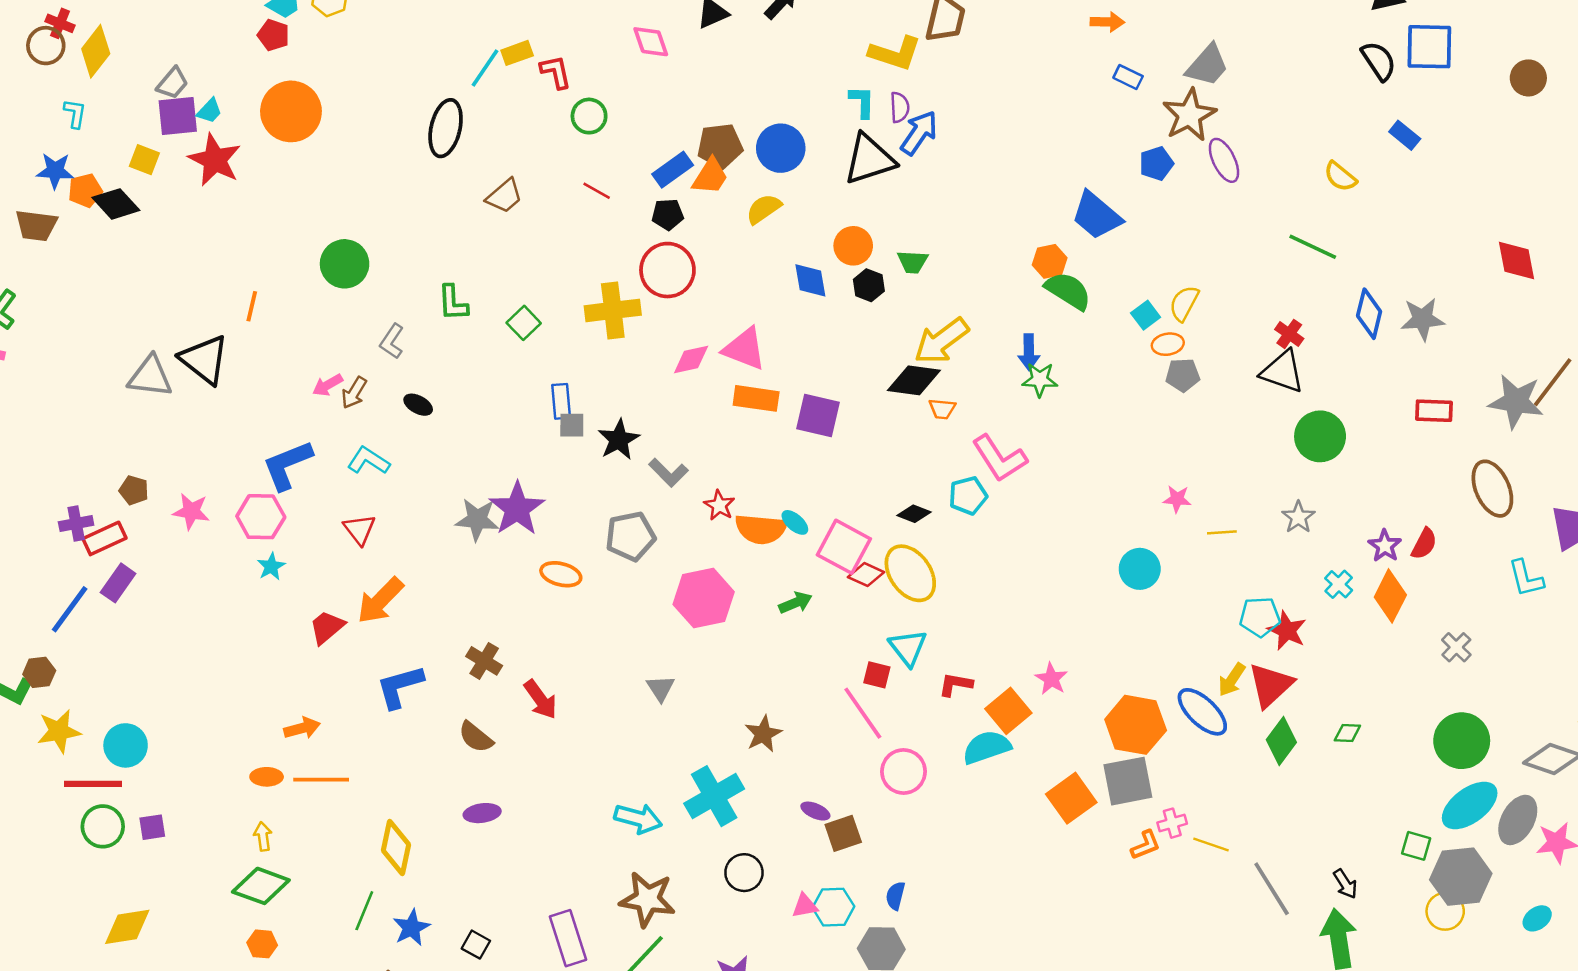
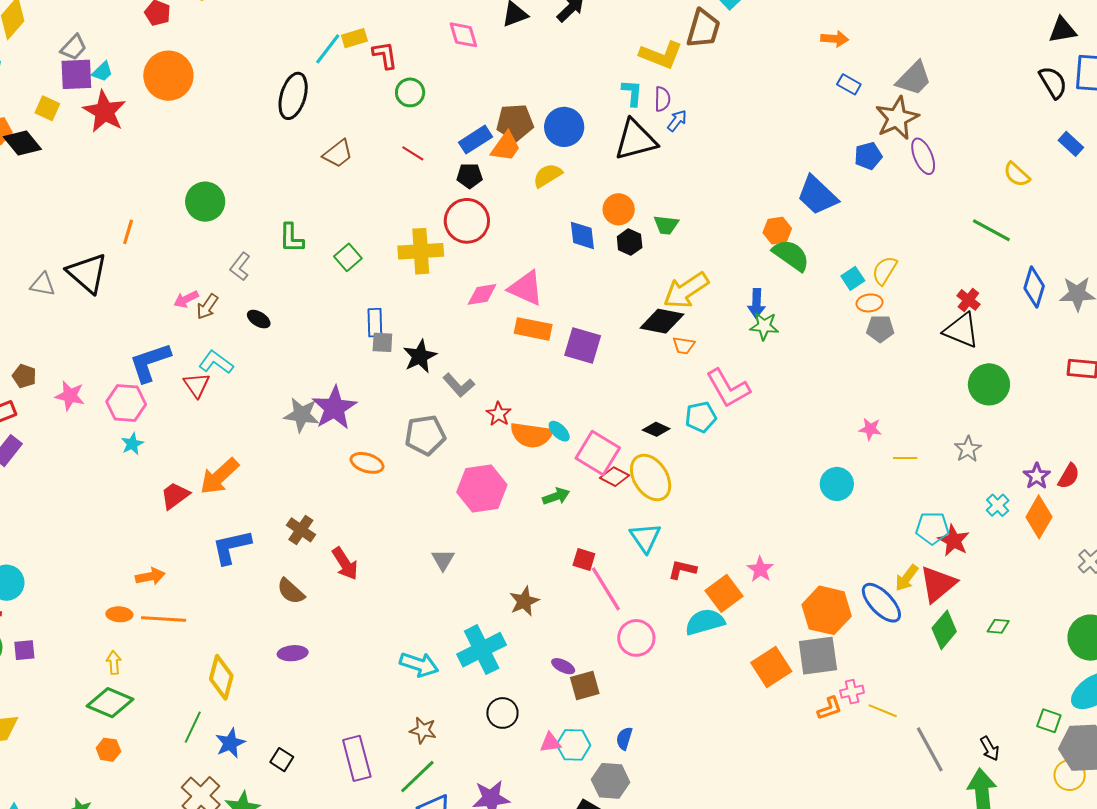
blue arrow: (919, 133) -> (677, 121), size x0.6
gray triangle: (150, 376) -> (43, 284), size x0.7
red triangle: (359, 529) -> (197, 385), moved
red square: (877, 675) -> (584, 560), moved
brown star: (647, 899) -> (423, 730), size x0.6

